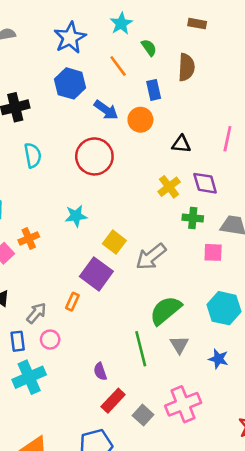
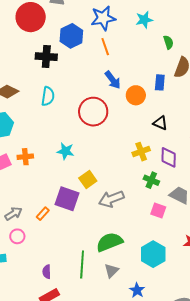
green semicircle: (149, 48) -> (168, 42), moved
orange line: (118, 66) -> (105, 47), moved
blue hexagon: (70, 83) -> (71, 36), moved
blue rectangle: (154, 90) -> (160, 82), moved
purple square: (96, 274) -> (67, 199), turned -35

